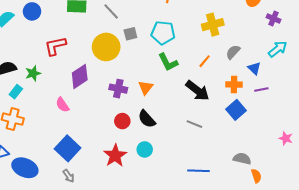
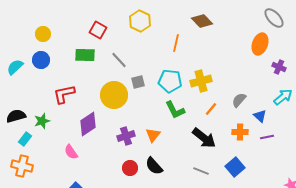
yellow cross: (213, 25) -> (201, 81), moved
purple cross: (118, 89) -> (126, 136), turned -30
blue square: (236, 110) -> (235, 167), moved

